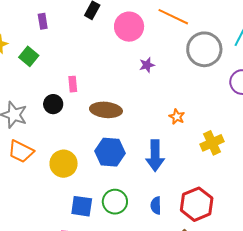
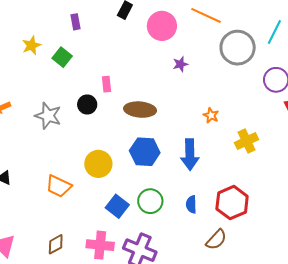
orange trapezoid: (21, 151) -> (59, 186), moved
blue square: (82, 206) -> (117, 206), turned 30

